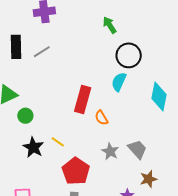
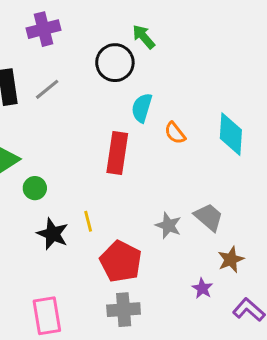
black circle: (129, 55) -> (115, 63), moved
cyan semicircle: (119, 82) -> (142, 108), moved
orange semicircle: (101, 118) -> (175, 133), moved
yellow line: (58, 142) -> (88, 221), turned 48

